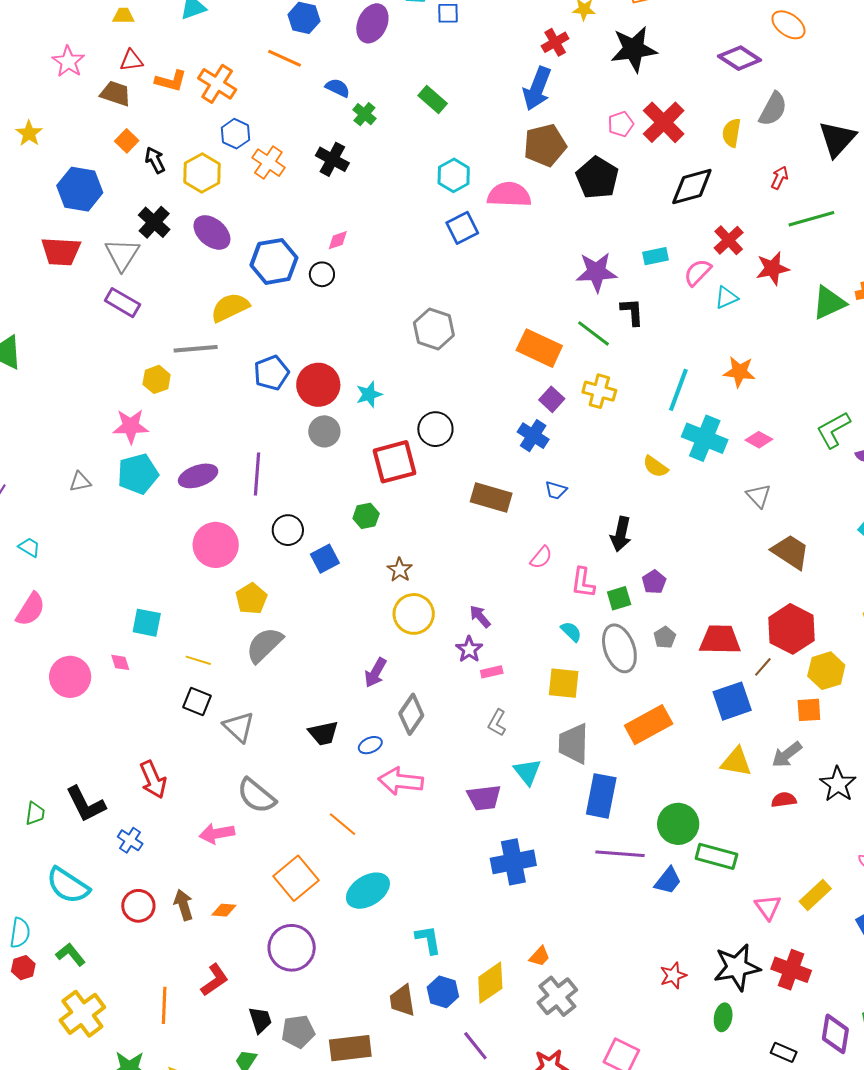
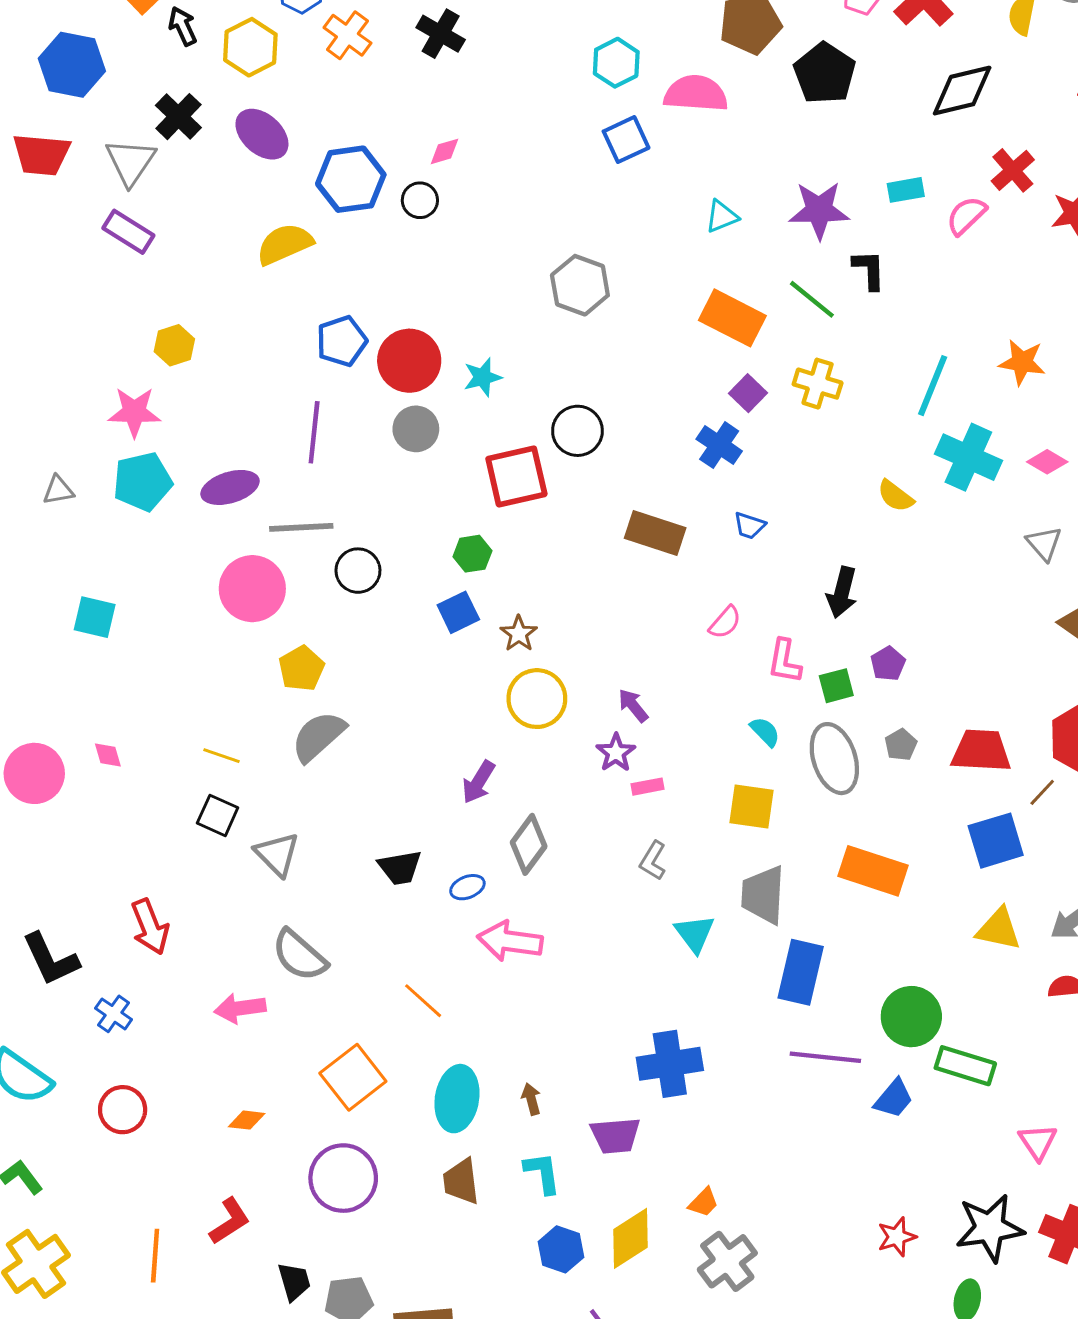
cyan triangle: (726, 298) -> (722, 216), moved
gray line: (196, 349) -> (301, 527), moved
purple line: (257, 474) -> (314, 432), moved
blue square: (325, 559) -> (458, 612), moved
cyan square: (147, 623) -> (95, 617), moved
orange rectangle: (649, 725) -> (873, 871), turned 45
purple trapezoid: (484, 798) -> (615, 1136), moved
cyan ellipse: (368, 891) -> (457, 1099), turned -51
brown arrow: (183, 905) -> (531, 1099), moved, size x0.7
brown trapezoid: (402, 1001) -> (461, 1181), moved

